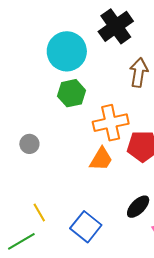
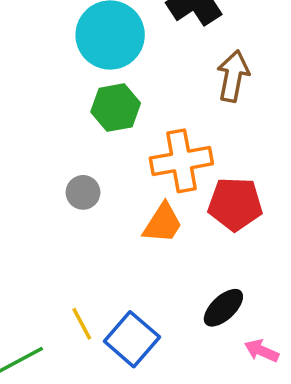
gray circle: (29, 144) -> (83, 192), moved
yellow line: (39, 213) -> (82, 324), moved

